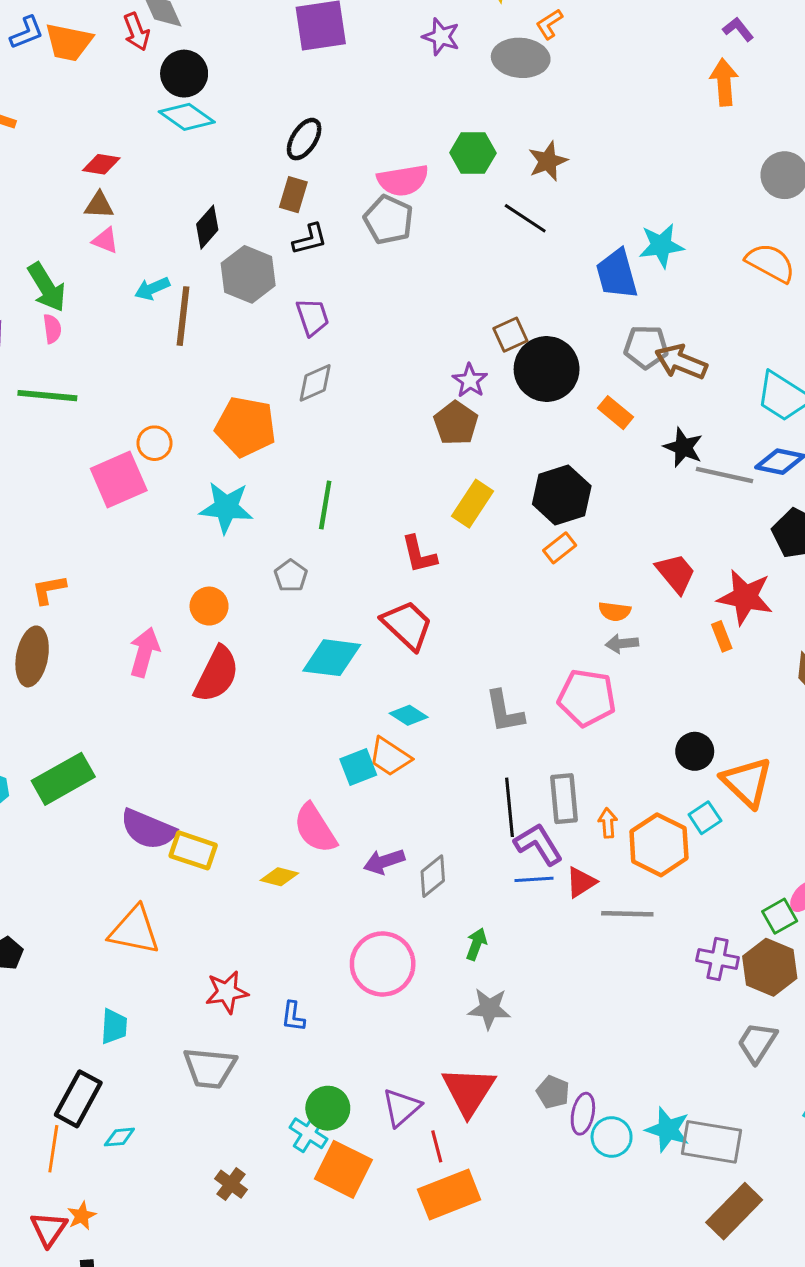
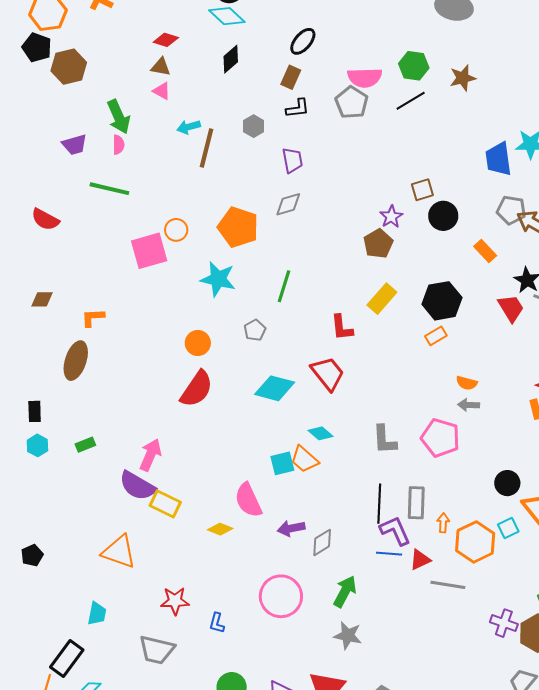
black line: (525, 218) -> (411, 101), moved, turned -72
black diamond: (207, 227) -> (231, 59), moved
gray hexagon: (248, 274) -> (254, 126), size x0.6
black circle: (547, 369) -> (443, 216), size x0.7
red trapezoid: (676, 573) -> (511, 308), moved
pink arrow: (144, 652) -> (150, 455), moved
green rectangle: (63, 779) -> (85, 445), size x0.5
green arrow: (476, 944) -> (345, 592), size x1.5

